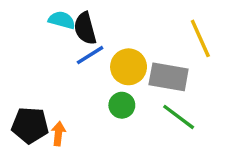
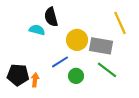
cyan semicircle: (62, 20) -> (37, 30), moved
blue line: (90, 55) -> (60, 62), moved
green circle: (122, 105) -> (76, 76), moved

